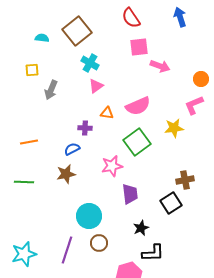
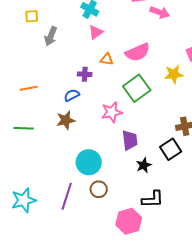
black star: (141, 228) -> (144, 165), moved

